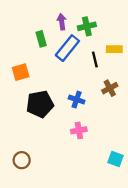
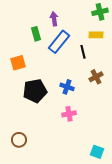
green cross: (87, 26) -> (100, 12), moved
yellow rectangle: (114, 49) -> (96, 35), moved
cyan square: (115, 159) -> (97, 152), moved

